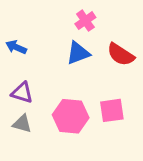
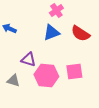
purple triangle: (22, 93) -> (28, 60), moved

